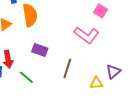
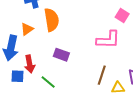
pink L-shape: (87, 35) -> (108, 40), turned -35
brown line: (67, 68) -> (102, 75), moved

